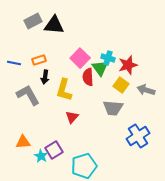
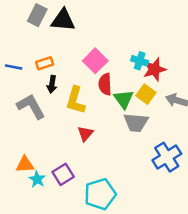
gray rectangle: (33, 21) -> (37, 15), turned -36
cyan cross: (108, 58) -> (140, 61), moved
green triangle: (100, 68) -> (124, 99), moved
cyan star: (41, 156) -> (37, 179), moved

